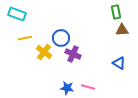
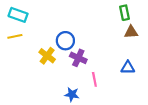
yellow line: (25, 38) -> (15, 36), moved
blue triangle: (119, 63) -> (128, 68), turned -32
pink line: (88, 87) -> (94, 79), moved, turned 64

